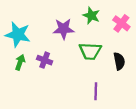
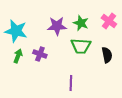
green star: (91, 16) -> (81, 23), moved
purple line: (96, 91) -> (71, 83), moved

